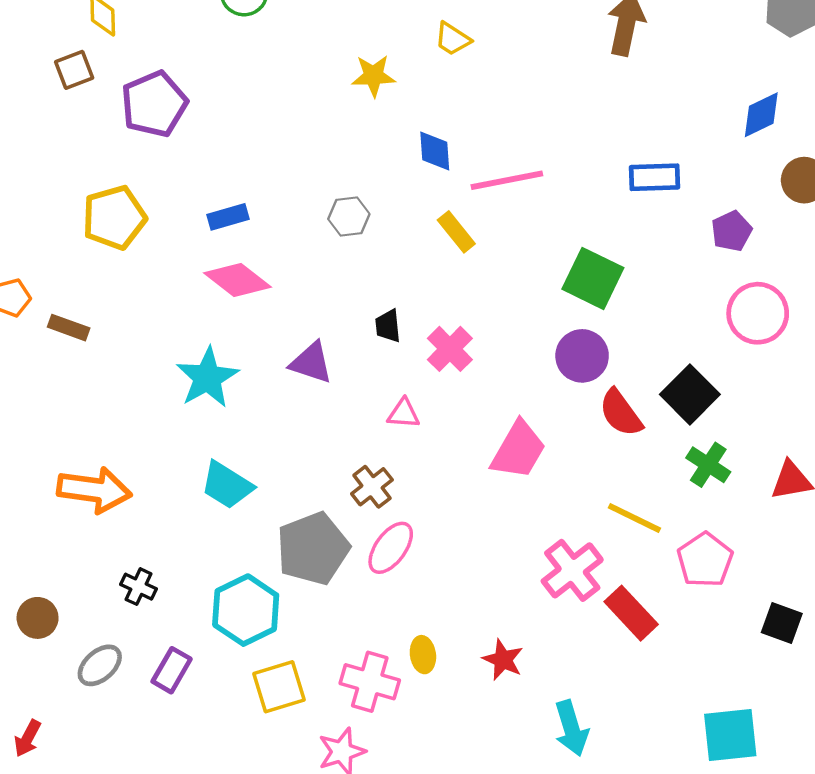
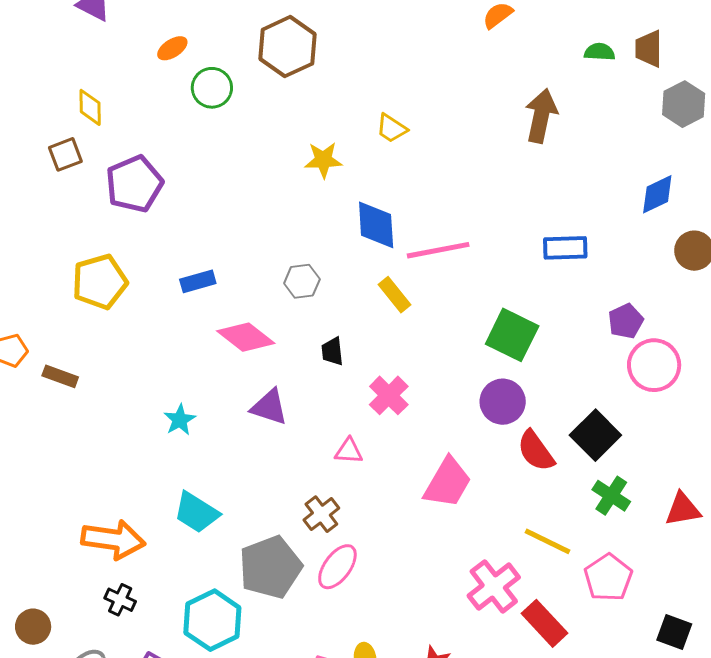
blue diamond: (435, 151) -> (376, 225), size x1.4
purple pentagon: (732, 231) -> (626, 321), moved
pink diamond: (237, 280) -> (246, 337), moved
black trapezoid: (388, 326) -> (332, 351), moved
cyan star: (207, 378) -> (180, 420), size x0.6
orange arrow: (94, 490) -> (113, 539), moved

